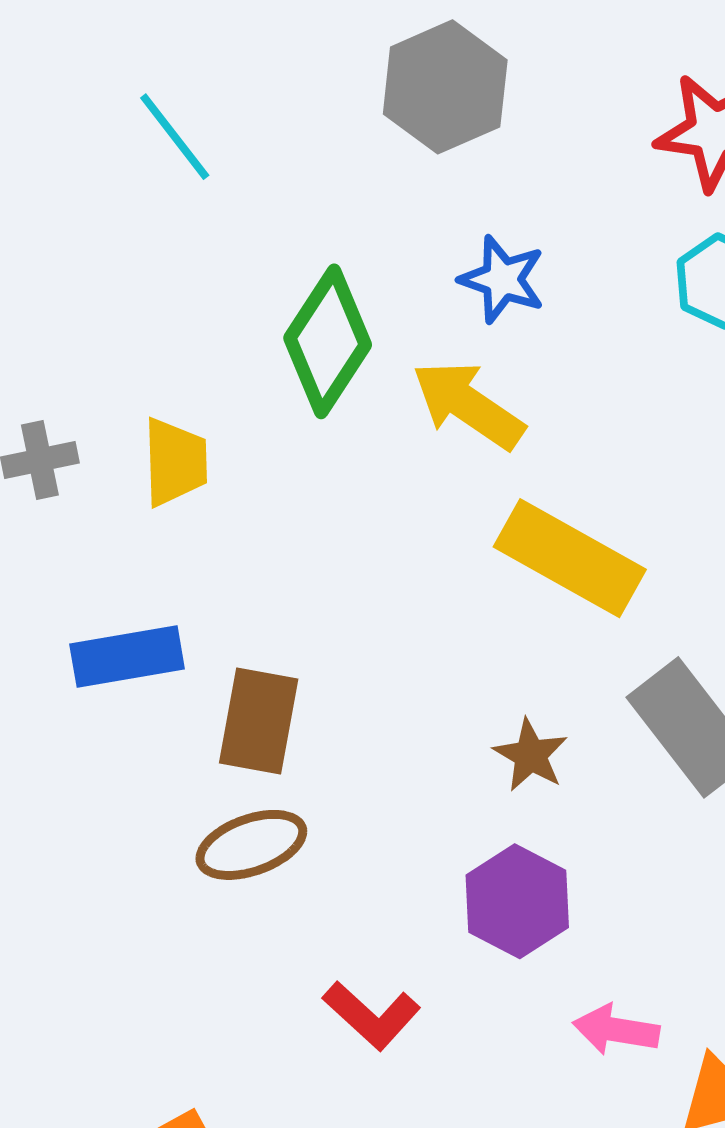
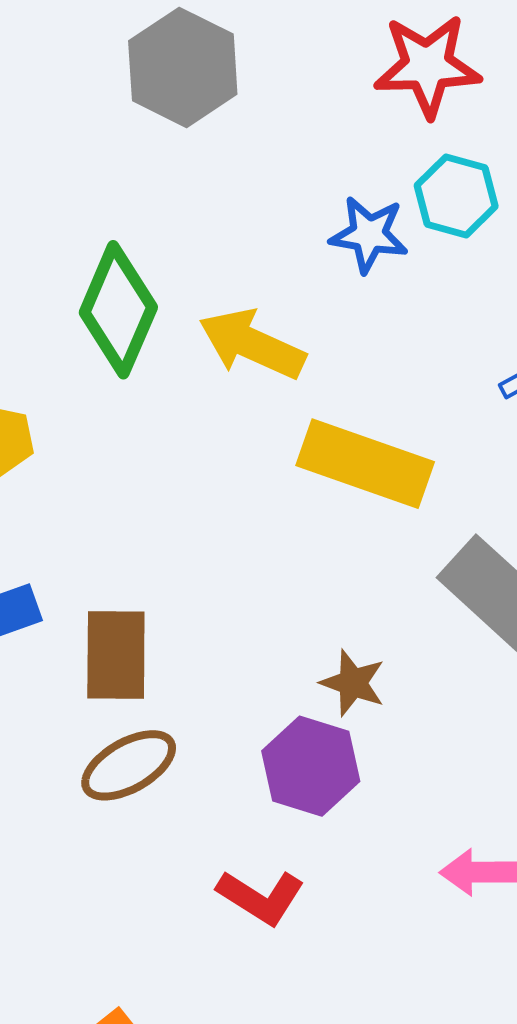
blue star: (502, 279) -> (369, 234), moved
brown star: (531, 755) -> (353, 683), moved
purple hexagon: (517, 901) -> (311, 766), moved

